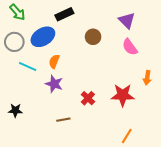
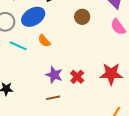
orange semicircle: (54, 61) -> (44, 41), turned -64
purple star: (54, 84) -> (54, 75), moved

